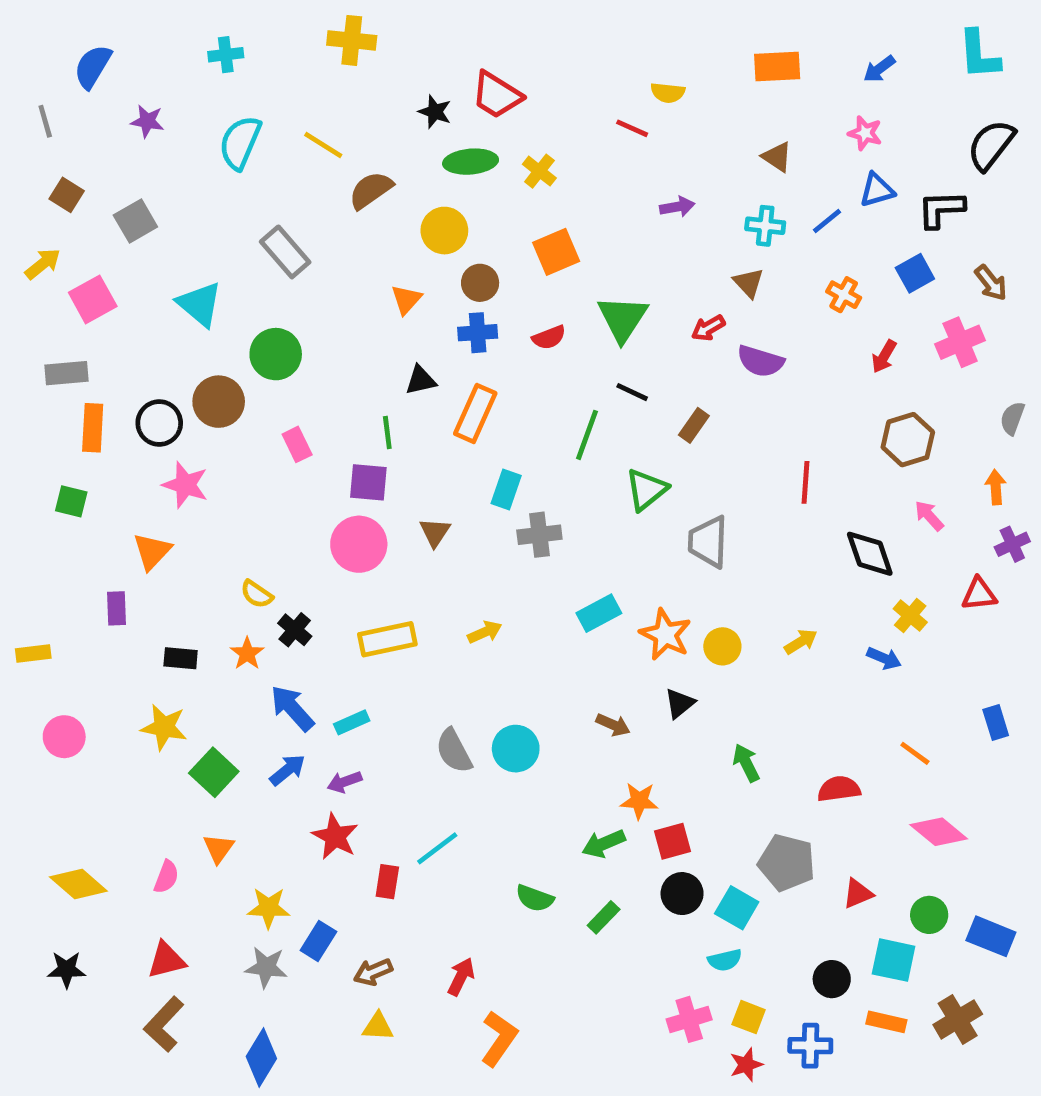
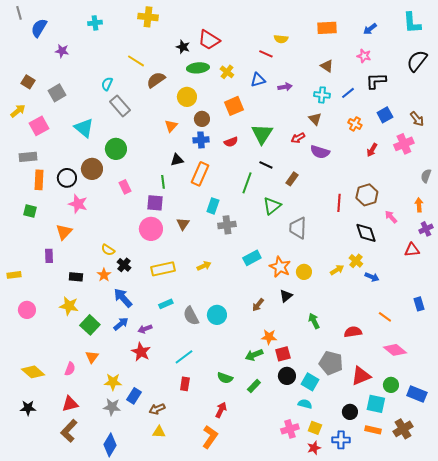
gray line: (45, 121) -> (19, 13), moved
cyan semicircle: (240, 143) -> (107, 84), moved, size x0.6
blue triangle: (877, 190) -> (258, 80), moved
black L-shape: (941, 209) -> (376, 81), moved
brown hexagon: (908, 440) -> (367, 195), moved
yellow cross: (910, 615) -> (356, 261), moved
cyan rectangle: (352, 722) -> (166, 304), moved
brown arrow: (613, 725) -> (258, 305), turned 104
red rectangle: (387, 882) -> (185, 384), moved
red triangle: (858, 894) -> (361, 376), size x1.5
cyan semicircle: (725, 960) -> (305, 404), turned -152
red arrow: (461, 977) -> (221, 410), moved

